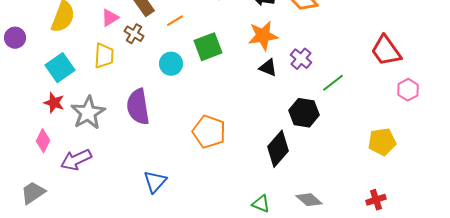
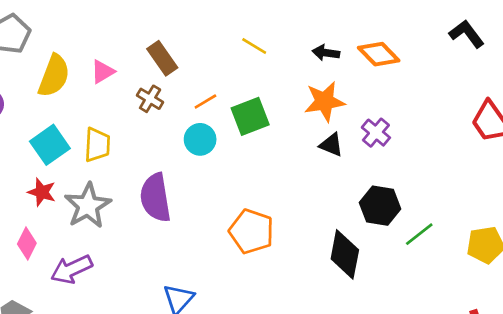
pink triangle: (110, 18) -> (103, 72), moved
orange line: (175, 21) -> (205, 101), moved
yellow trapezoid: (104, 56) -> (97, 145), moved
green line: (333, 83) -> (419, 234), moved
black diamond: (278, 149) -> (345, 254), turned -30

